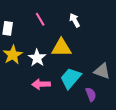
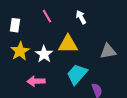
gray triangle: (102, 71) -> (108, 51), moved, turned -30
pink arrow: (41, 84) -> (36, 81), moved

